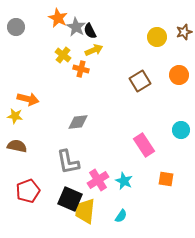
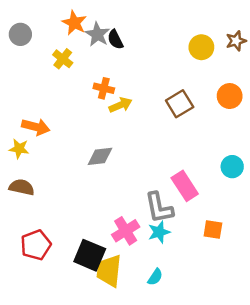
yellow arrow: (94, 50) -> (121, 105), moved
yellow cross: (63, 55) -> (63, 59), moved
gray L-shape: (68, 162) -> (159, 208), moved
cyan star: (124, 181) -> (159, 232), turned 30

